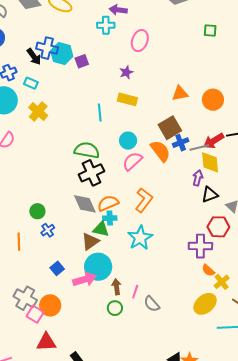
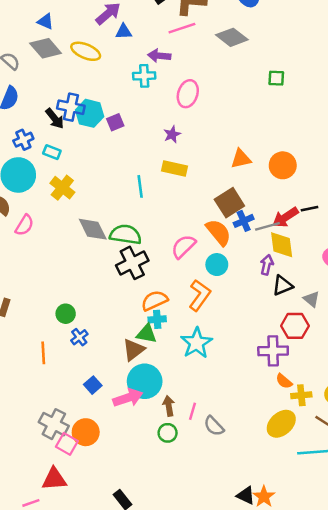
cyan circle: (128, 141) -> (217, 265), moved
gray diamond: (85, 204) -> (93, 229), moved
yellow cross: (222, 282) -> (301, 395), turned 35
red triangle: (46, 342) -> (54, 479), moved

